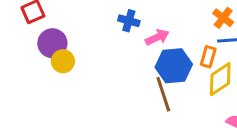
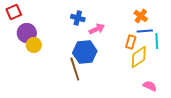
blue hexagon: (174, 66) -> (85, 52), moved
brown line: (163, 94) -> (75, 69), moved

